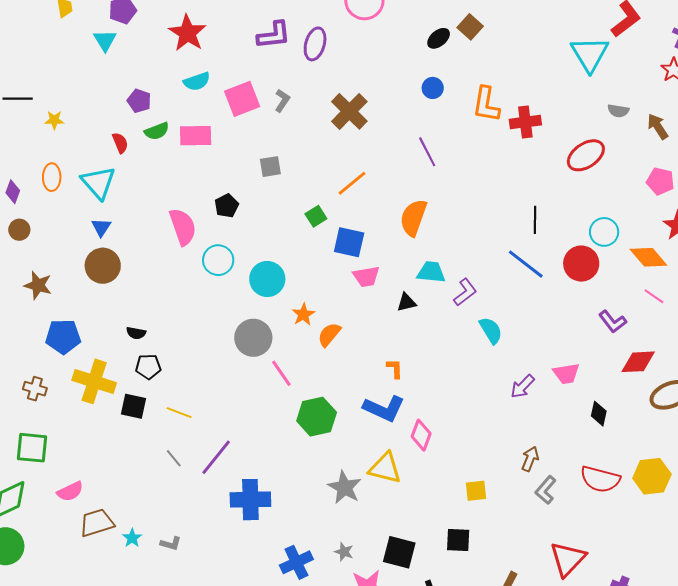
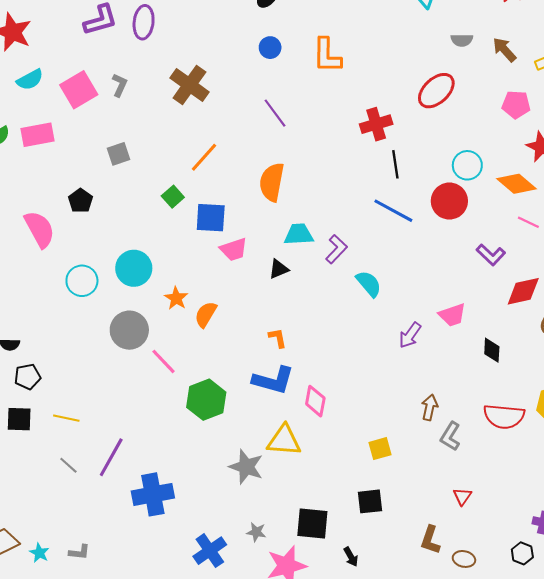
red cross: (525, 122) -> (376, 124), moved
cyan circle: (218, 260) -> (82, 281), moved
red triangle: (568, 559) -> (462, 496), moved, size x0.5

